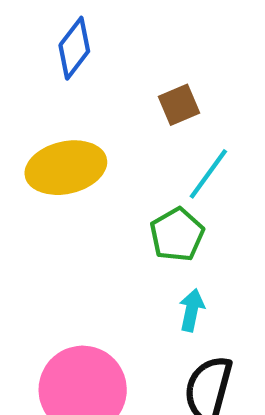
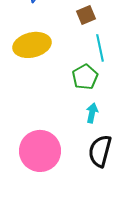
cyan line: (208, 174) -> (100, 48), turned -48

